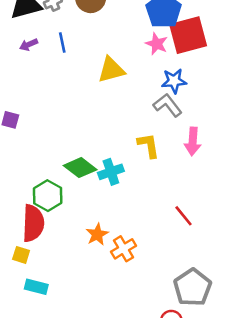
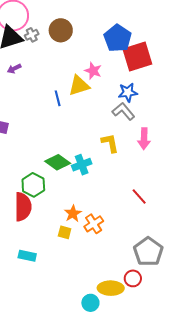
blue line: (62, 43) -> (58, 98), moved
pink star: (157, 44) -> (93, 71), moved
yellow square: (21, 255) -> (65, 232), moved

